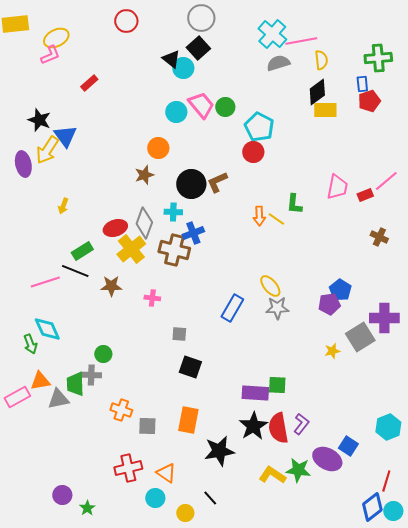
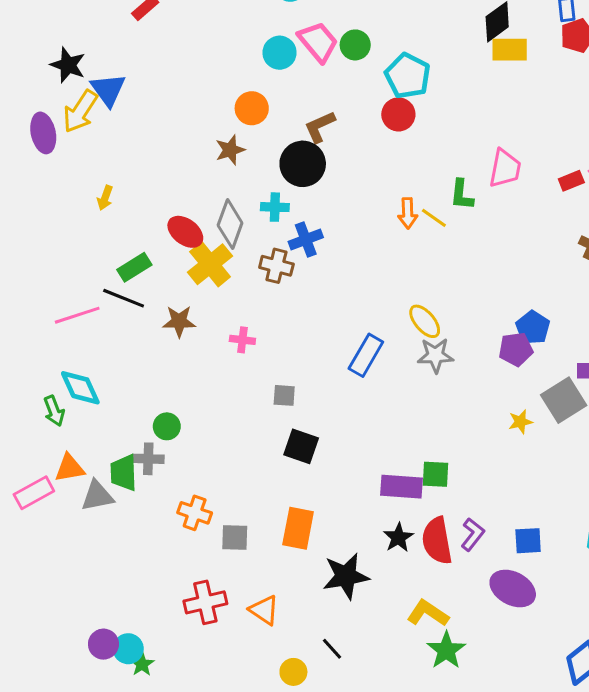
brown L-shape: (217, 182) -> (320, 127), moved
pink trapezoid: (337, 187) -> (505, 168), moved
red ellipse: (115, 228) -> (185, 232), turned 55
brown cross: (174, 250) -> (276, 266), size x0.7
black star: (253, 426) -> (398, 538), size x0.7
blue square: (348, 446) -> (528, 541), moved, turned -36
green star: (298, 470) -> (446, 650), moved, turned 30
cyan circle: (155, 498) -> (128, 649), moved

